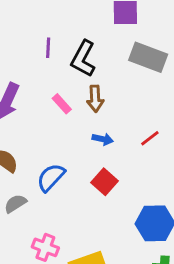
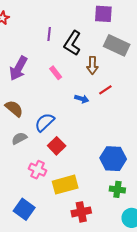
brown arrow: (95, 99) -> (92, 65), moved
red line: (150, 138) -> (105, 90), moved
red square: (104, 182) -> (57, 146), moved

